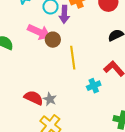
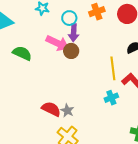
purple arrow: (64, 14) -> (74, 33), moved
yellow line: (73, 58) -> (113, 68), moved

